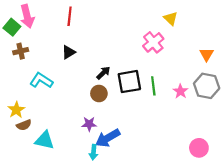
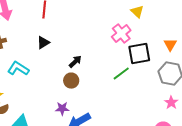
black square: (129, 82) -> (139, 54), moved
green line: (153, 86) -> (121, 74), turned 60
pink star: (180, 91) -> (171, 103), moved

